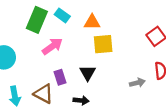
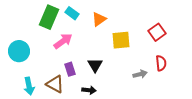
orange triangle: (92, 22) -> (99, 19), turned -35
yellow square: (103, 44) -> (121, 40), moved

